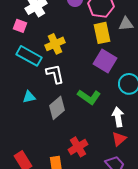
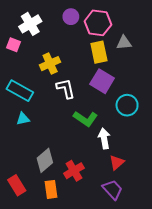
cyan rectangle: (29, 56) -> (20, 91), moved
white L-shape: (55, 74) -> (66, 88), moved
gray diamond: (57, 108) -> (45, 160), moved
white arrow: (118, 117) -> (104, 138), moved

